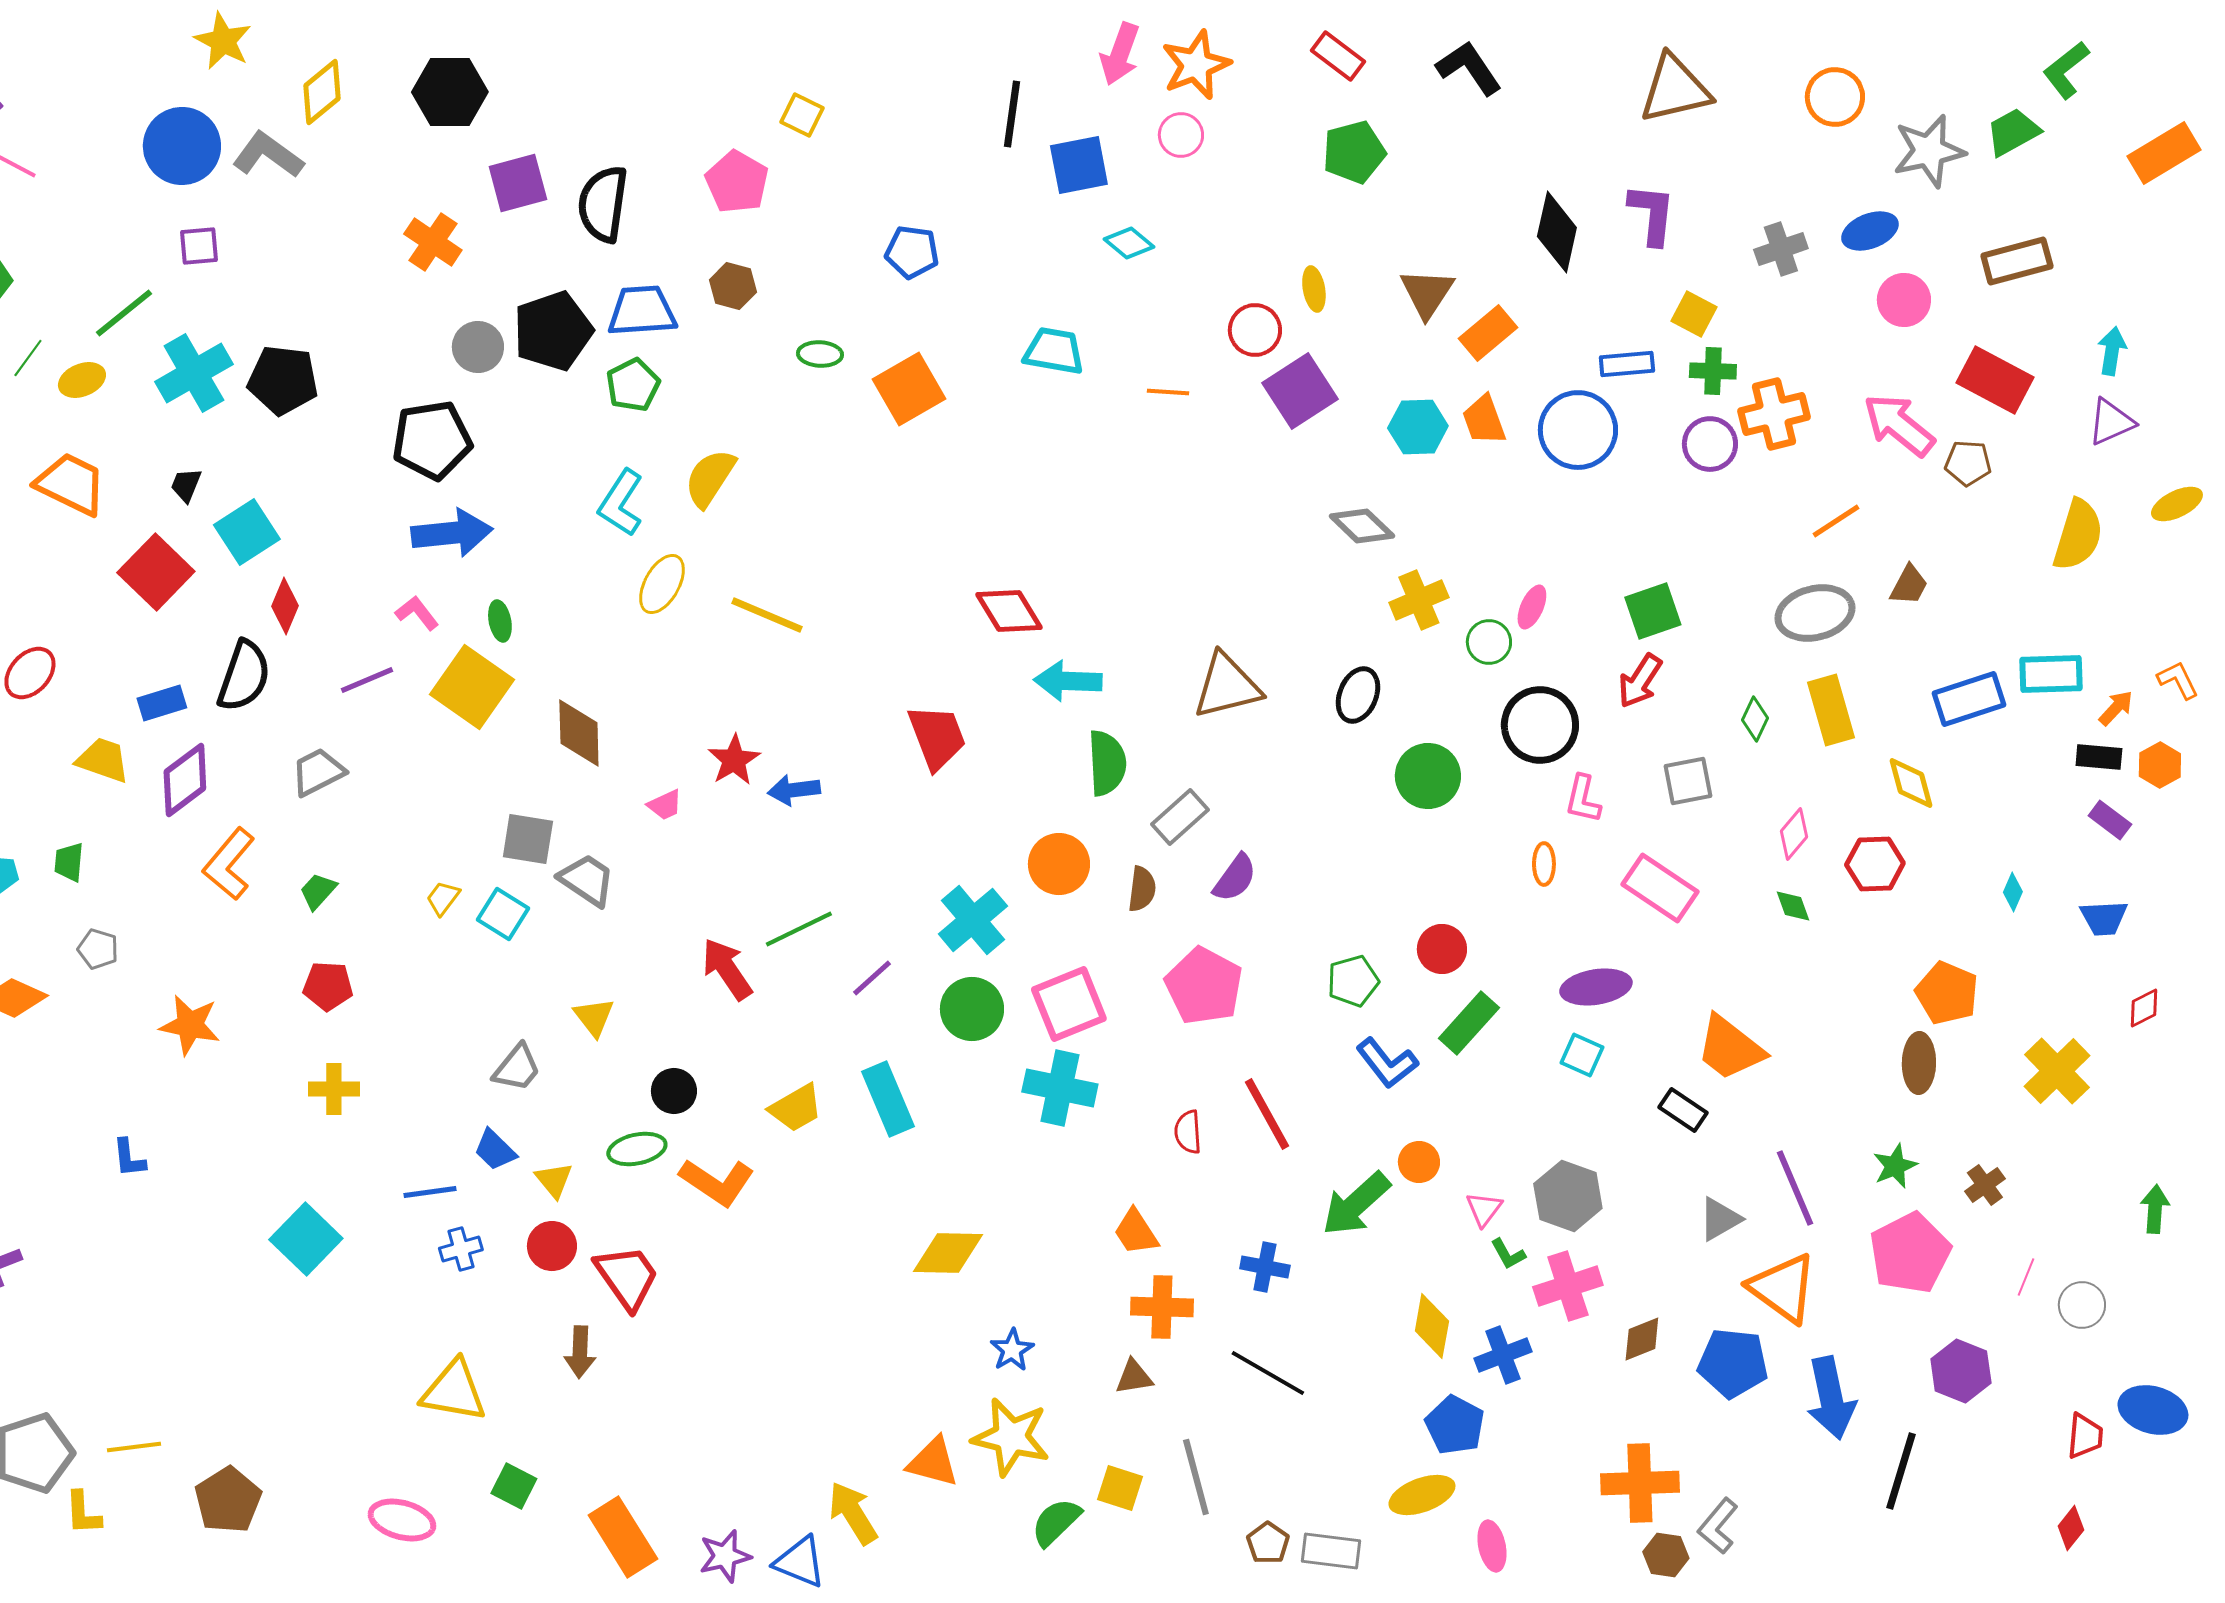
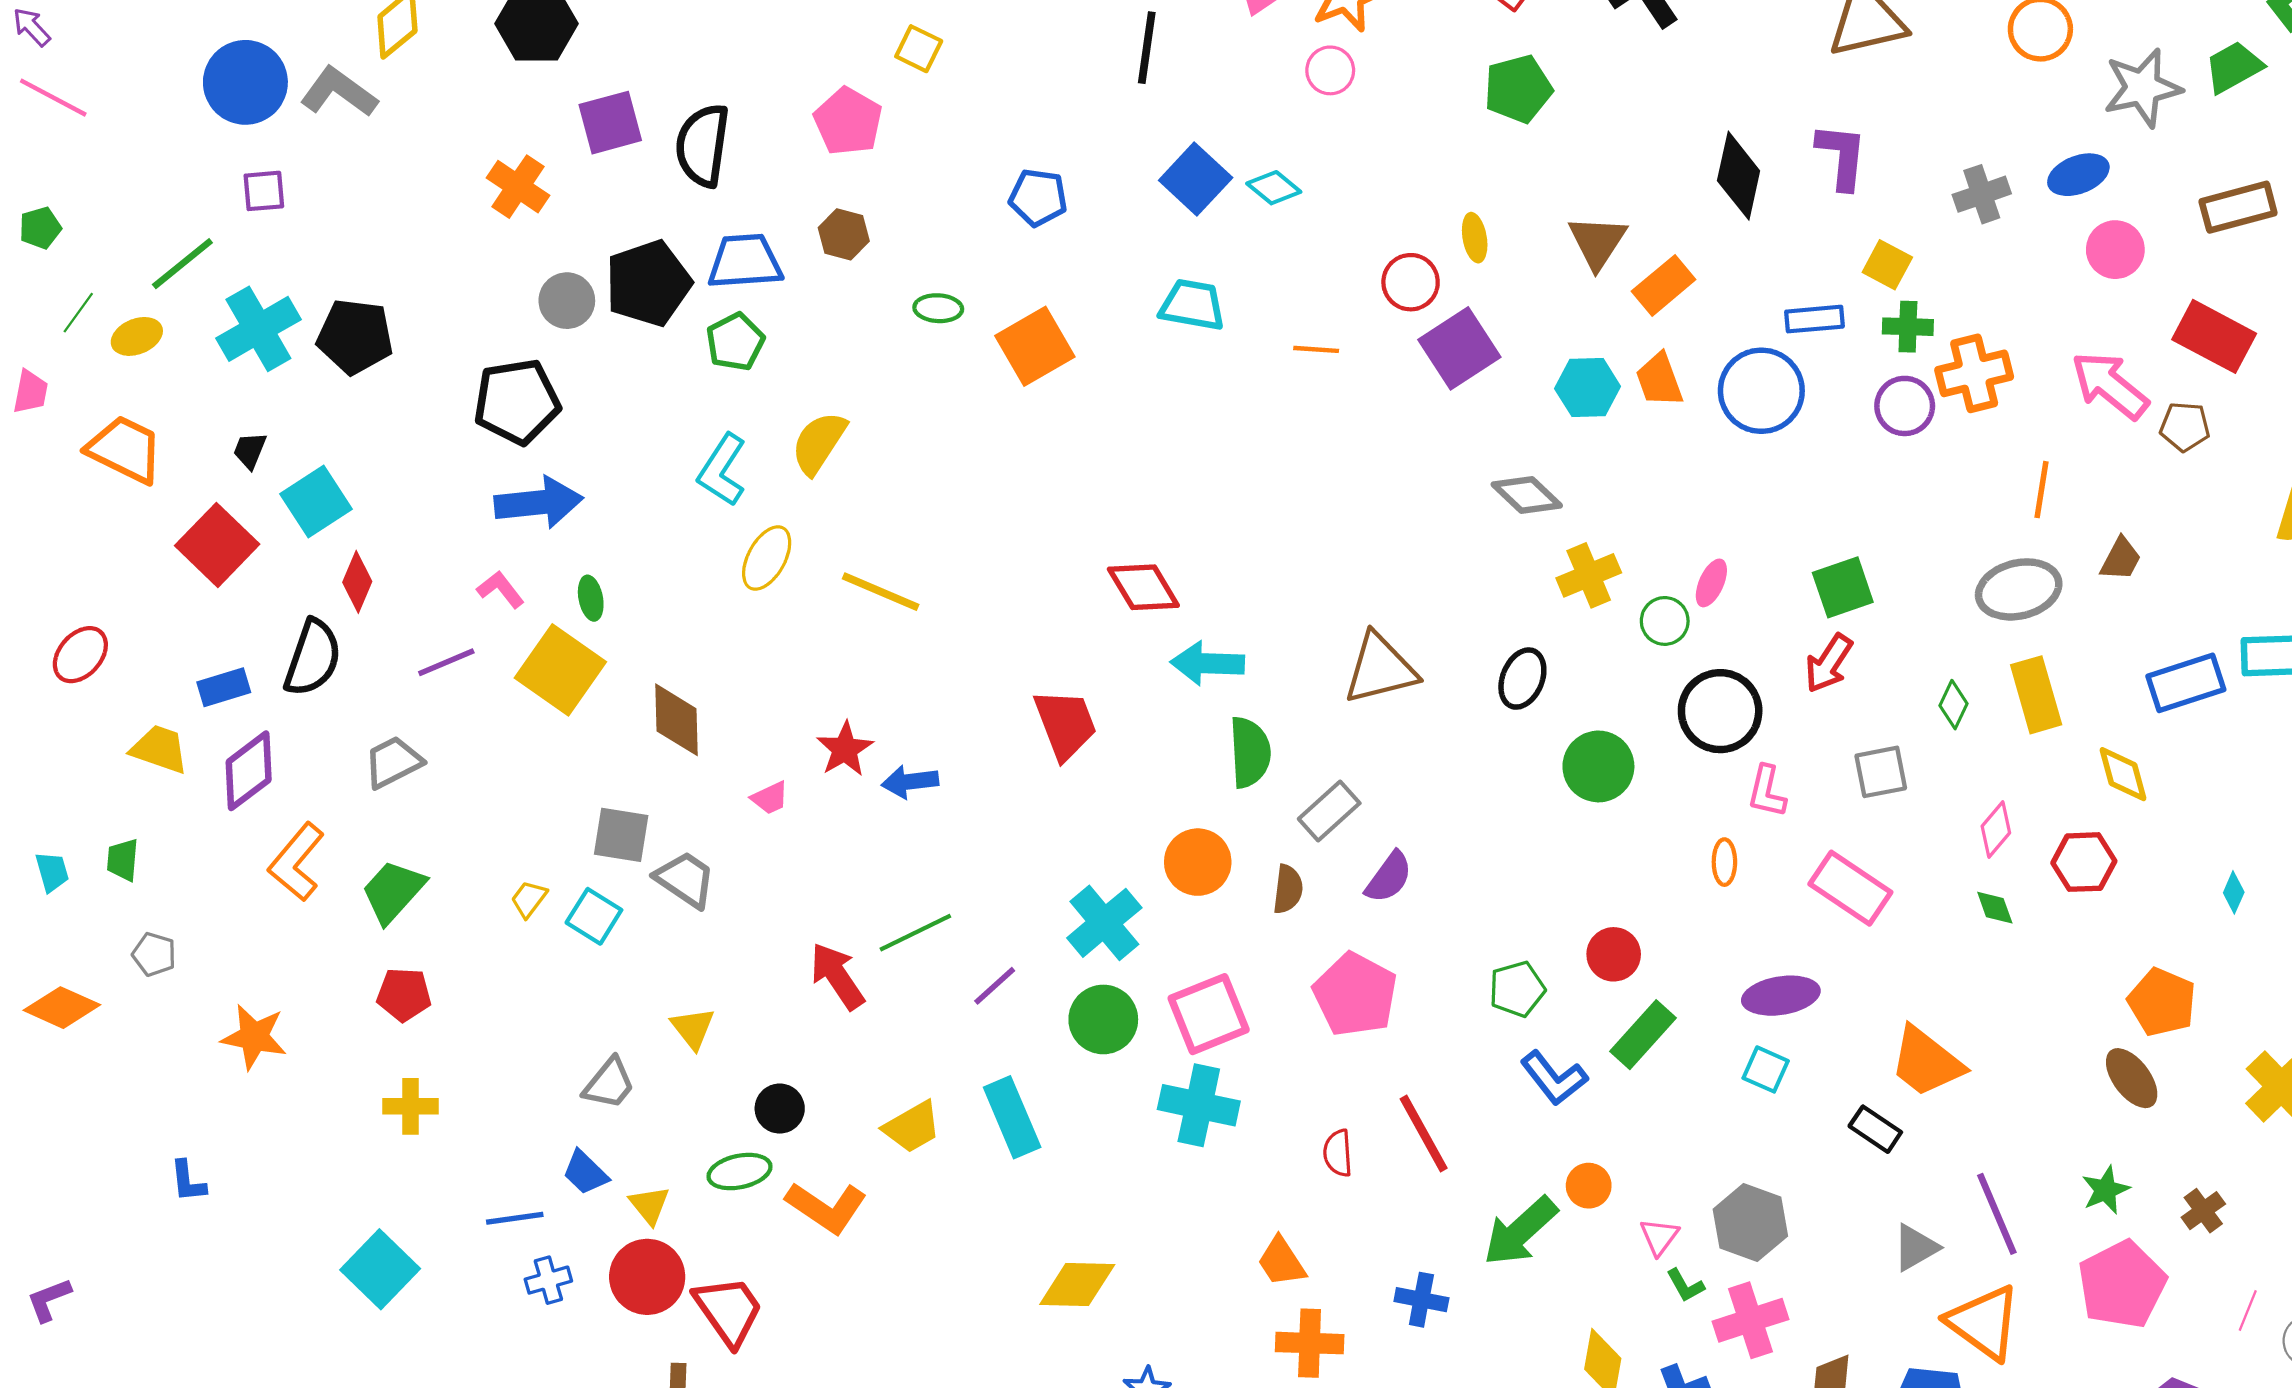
blue square: (1079, 165) -> (1196, 179), moved, turned -36
orange line: (1836, 521) -> (2041, 490), turned -48
green trapezoid: (318, 891) -> (393, 891), size x1.6
brown ellipse: (1919, 1063) -> (2132, 1078), turned -38
red circle: (552, 1246) -> (647, 1277), size x1.4

